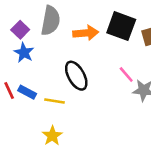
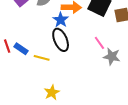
blue star: (24, 53) -> (61, 20), moved
yellow star: (52, 136) -> (52, 92), moved

